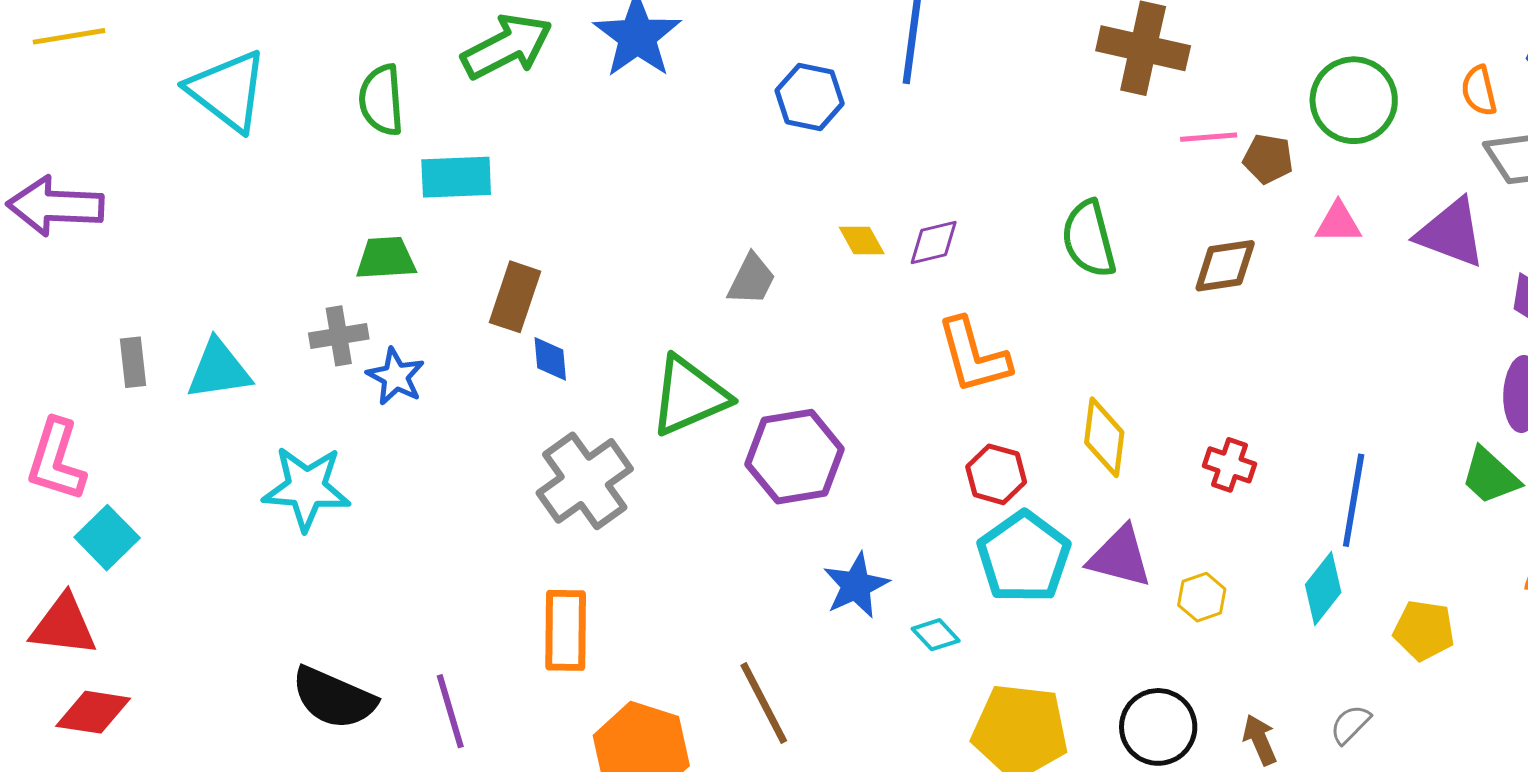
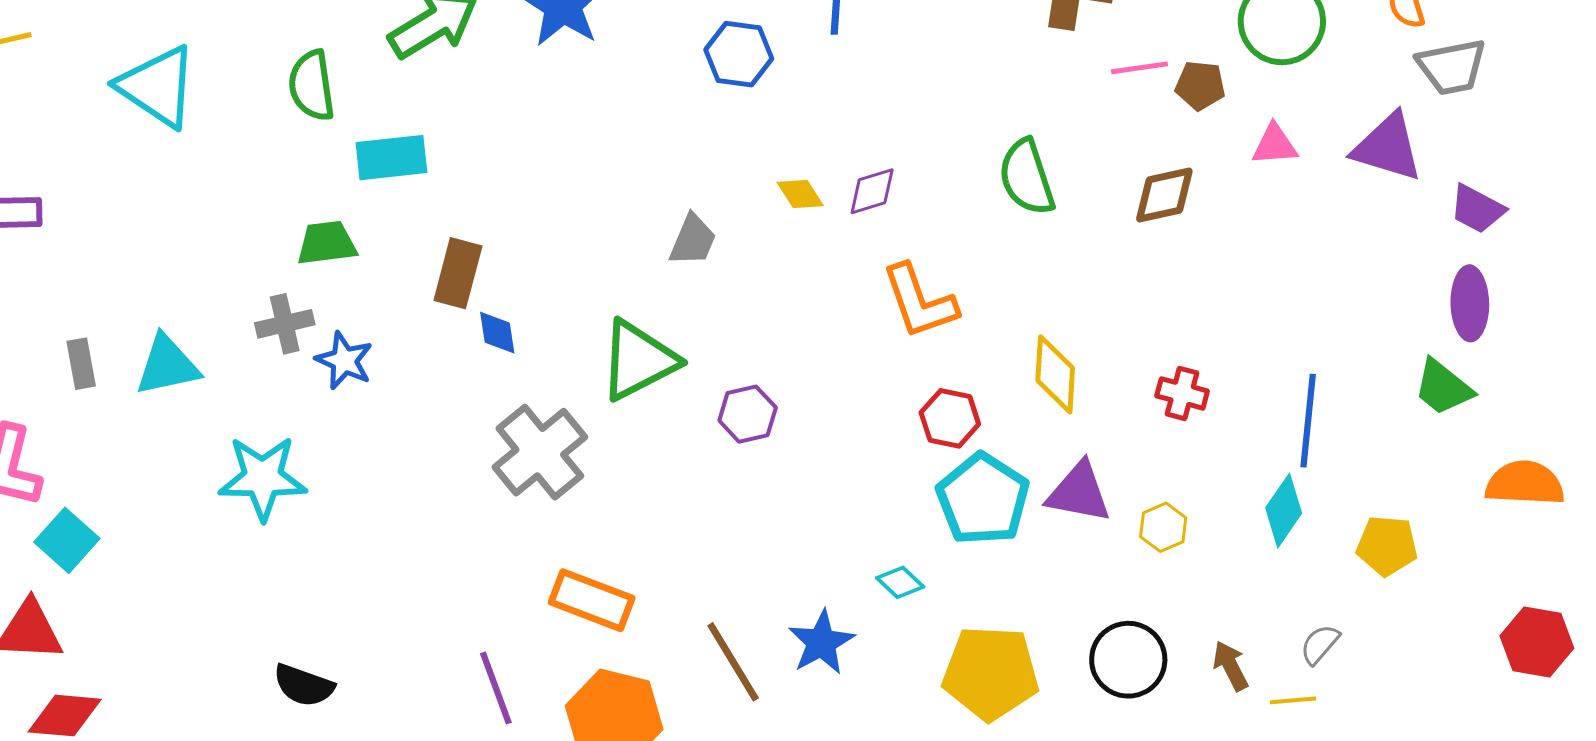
purple hexagon: (795, 457) -> (748, 414), size x0.6
blue star: (856, 585) -> (821, 642), moved
orange rectangle: (566, 630) -> (592, 600), moved, turned -66
black semicircle: (334, 698) -> (304, 685), size x0.7
purple line: (450, 711) -> (496, 688), moved

